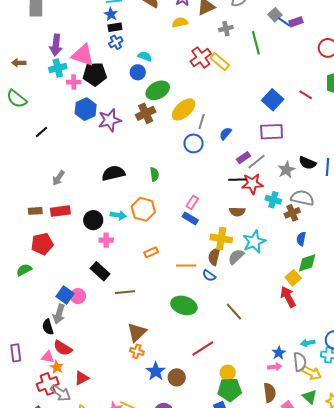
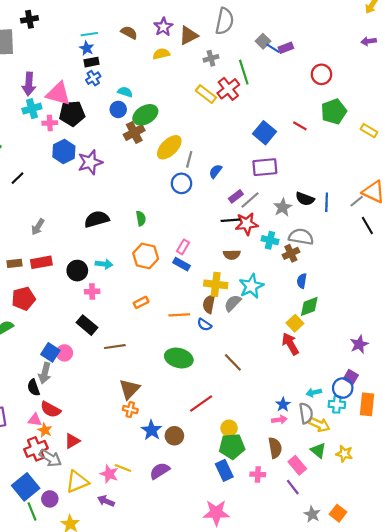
red cross: (201, 57) -> (228, 89), moved
green ellipse: (158, 90) -> (145, 115), moved
brown cross: (146, 113) -> (134, 132), moved
orange hexagon: (143, 209) -> (146, 256), moved

